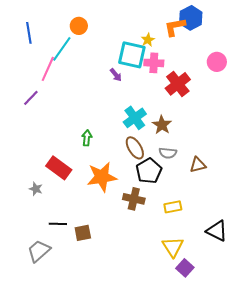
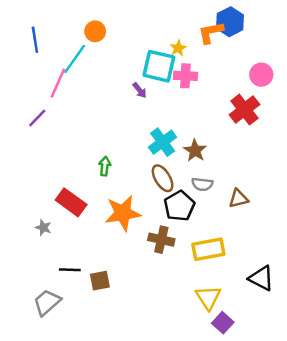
red cross: (178, 84) -> (244, 110), moved
yellow rectangle: (173, 207) -> (208, 249), size x1.5

